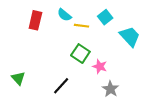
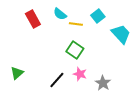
red rectangle: (35, 20) -> (33, 19), turned -42
pink star: (100, 66) -> (80, 74), moved
green triangle: (18, 78) -> (17, 73), turned 32

